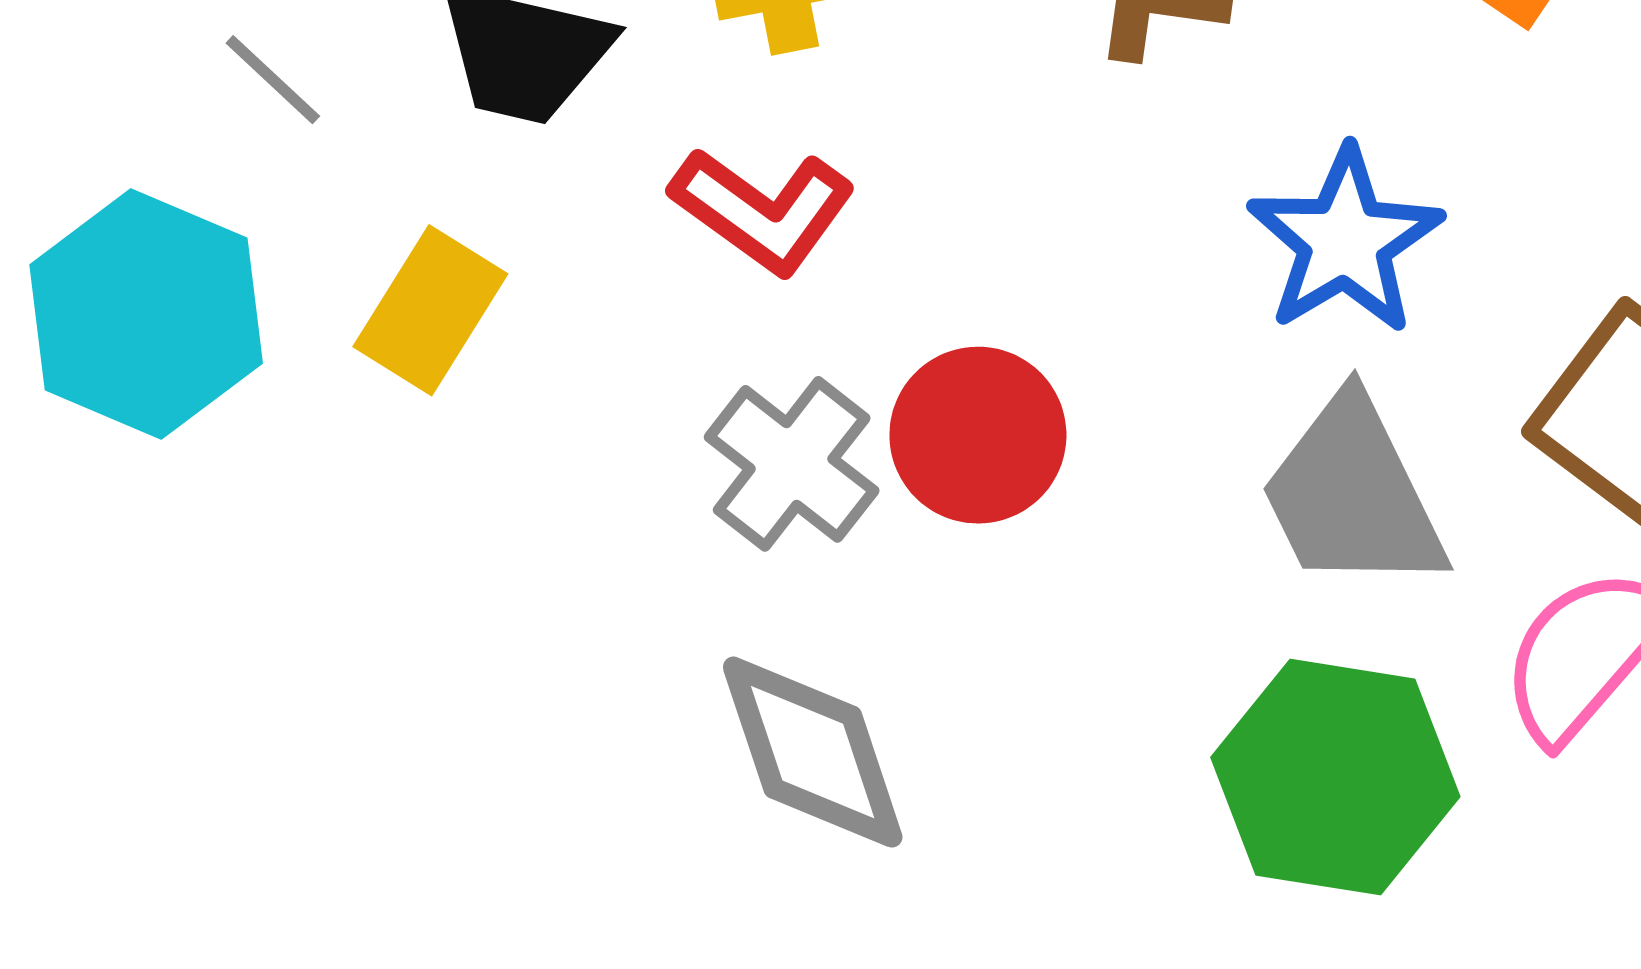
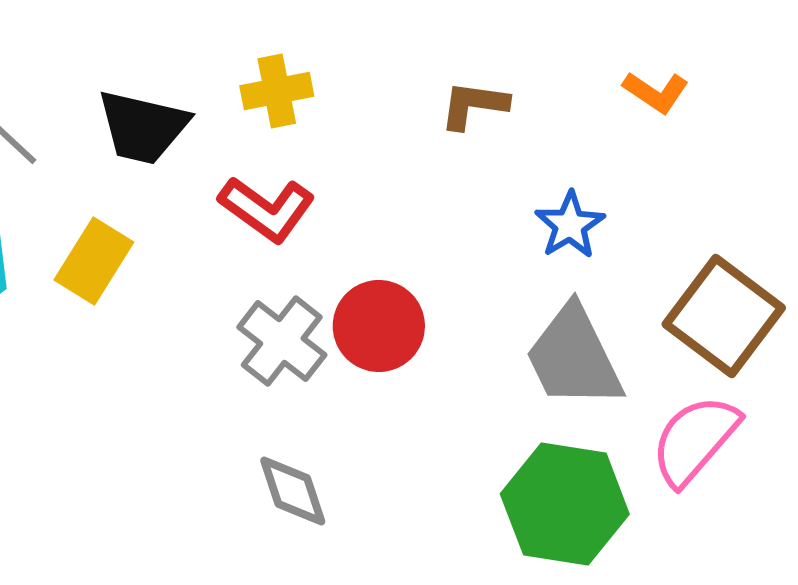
blue star: (1345, 241) -> (570, 225), size x0.7
gray diamond: (813, 752) -> (293, 491), size x0.7

